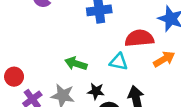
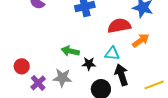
cyan triangle: (119, 62) -> (112, 53), moved
black star: (96, 91) -> (89, 64), moved

